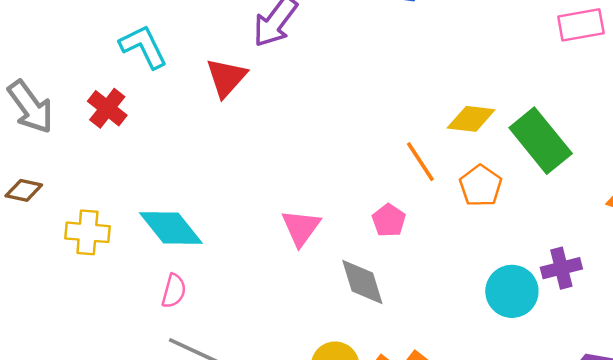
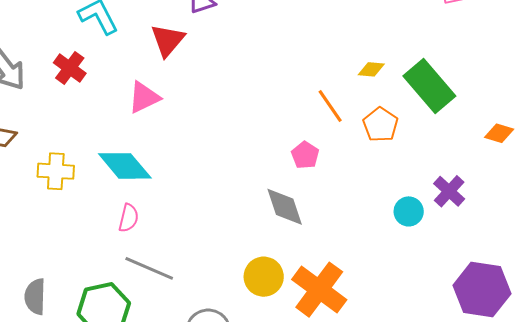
yellow diamond: (471, 119) -> (371, 69), size x0.7
pink triangle: (301, 228) -> (144, 97), moved, turned 30
purple cross: (561, 268) -> (449, 191), turned -32
cyan circle: (512, 291) -> (409, 211), size x0.7

